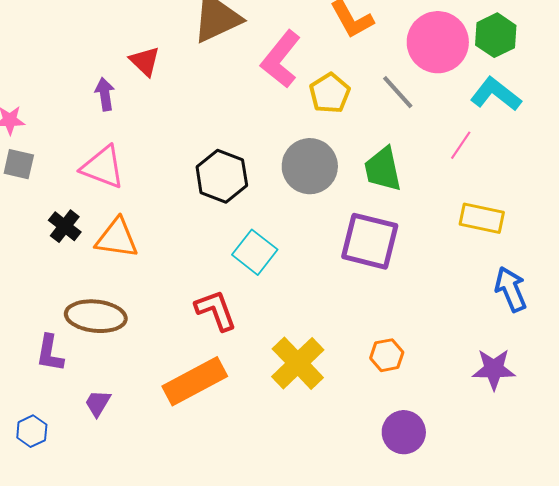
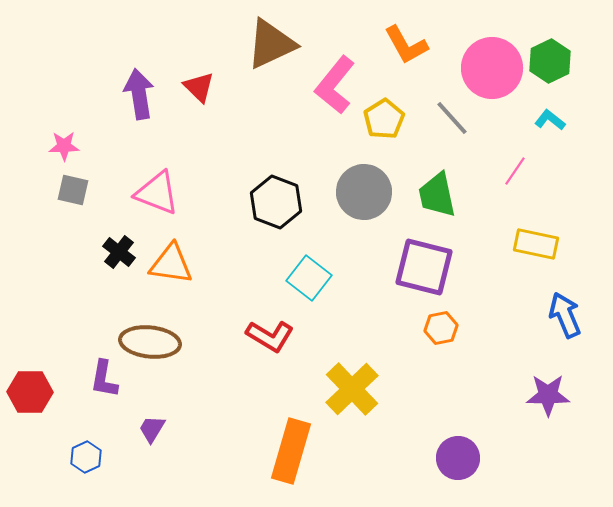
purple arrow: (105, 94) -> (139, 94), moved, size x1.5
cyan L-shape: (496, 94) -> (550, 120), size x0.6
red L-shape: (216, 310) -> (270, 336), turned 141
orange hexagon: (387, 355) -> (441, 328), moved
orange rectangle: (195, 381) -> (291, 451), moved, turned -46

